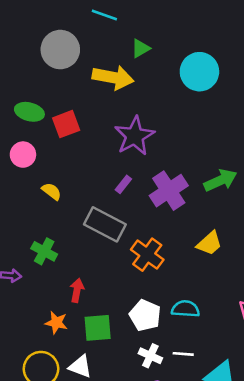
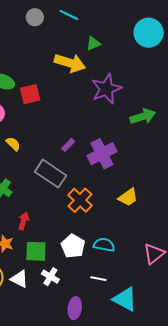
gray circle: (60, 50) -> (35, 17), moved, size x0.6
cyan circle: (199, 72) -> (149, 33), moved
purple star: (134, 136) -> (106, 89), moved
green arrow: (220, 180) -> (143, 117), moved
white cross: (150, 356) -> (50, 277), moved

